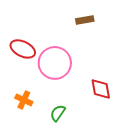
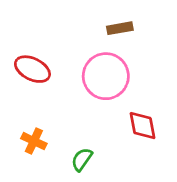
pink circle: (55, 63) -> (106, 76), moved

